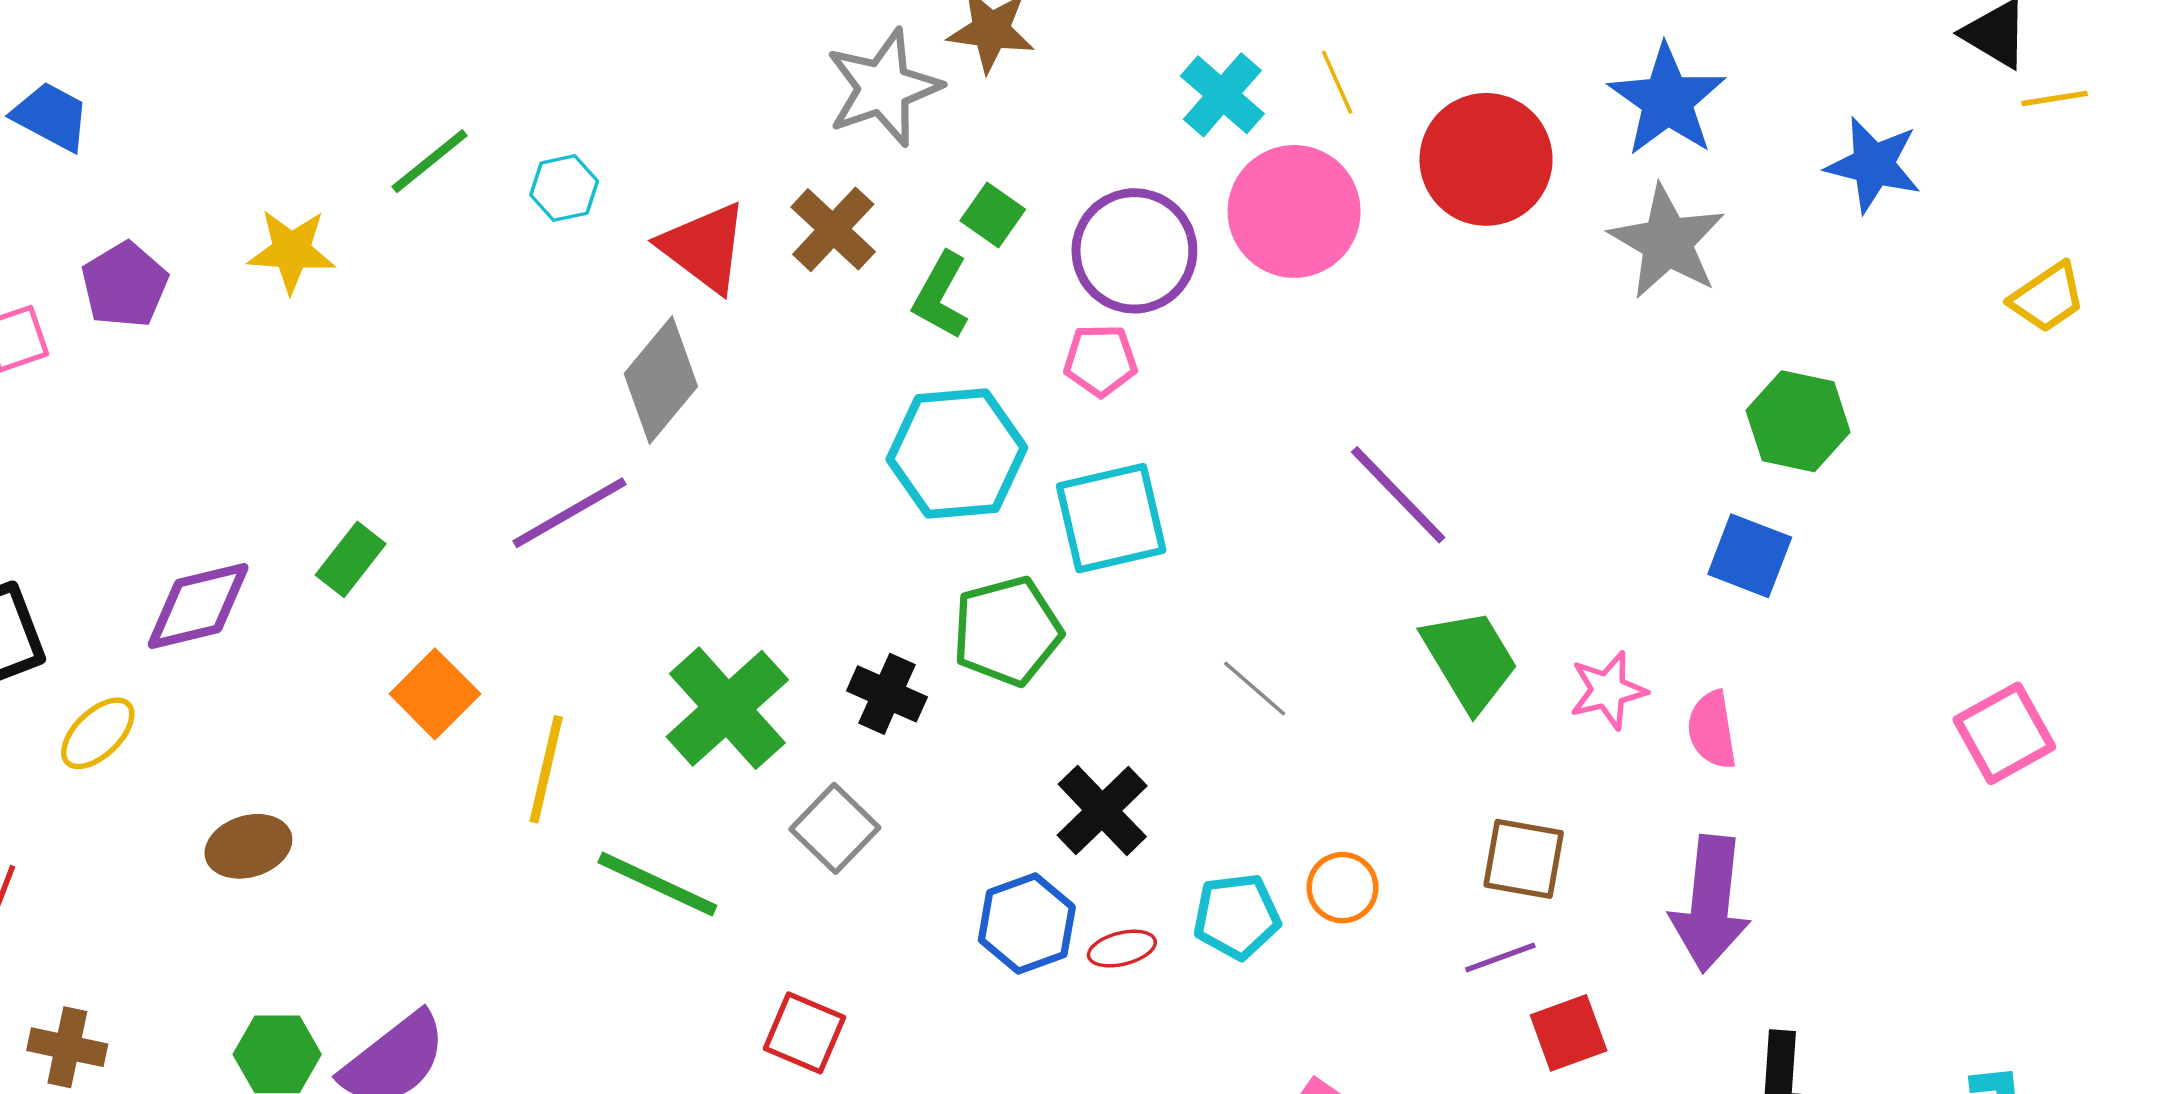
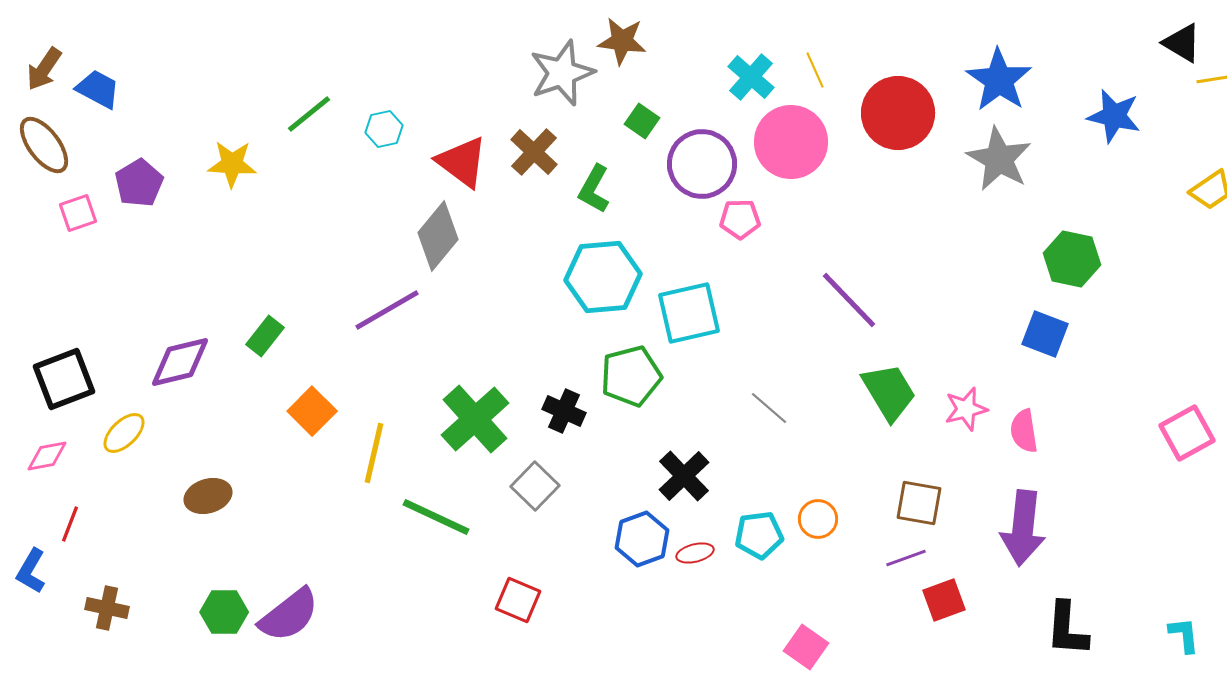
green square: (993, 215) -> (642, 121), moved
pink pentagon: (1100, 360) -> (740, 219), moved

